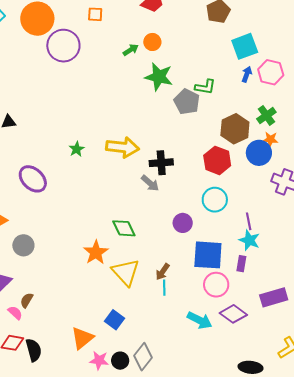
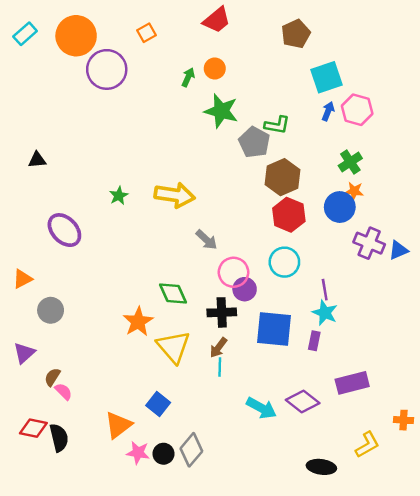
orange square: (95, 14) -> (146, 33), turned -35
green arrow: (131, 50) -> (188, 77), turned -35
brown hexagon: (235, 129) -> (282, 177), moved
black cross: (161, 163) -> (222, 312), moved
pink circle: (216, 285) -> (234, 272), moved
pink semicircle: (15, 313) -> (63, 391), moved

